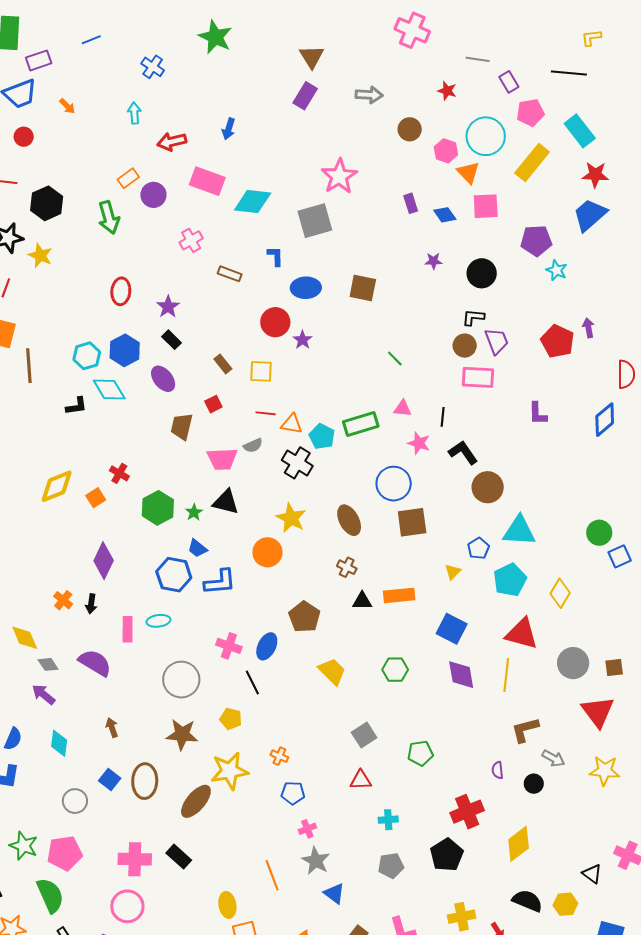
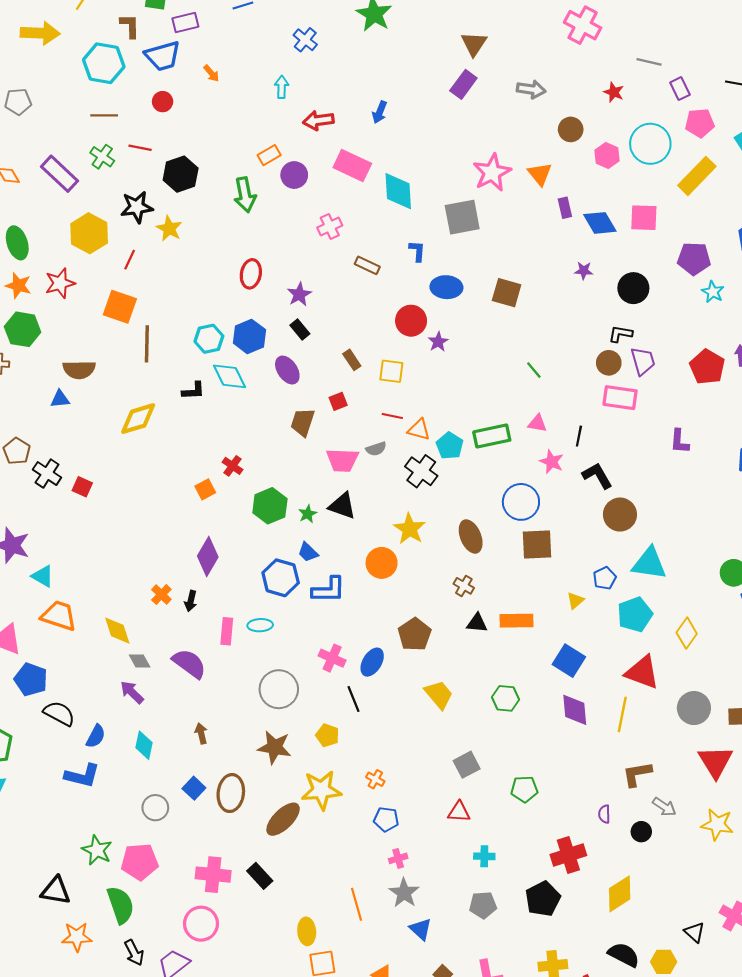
orange triangle: (468, 172) -> (540, 174), moved
cyan diamond: (253, 201) -> (398, 191), turned 75
blue diamond: (445, 215) -> (600, 223), size x1.4
yellow diamond: (57, 486) -> (138, 419), moved

